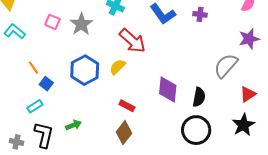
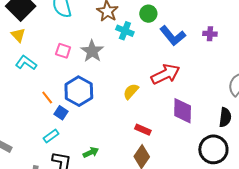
red arrow: (132, 41) -> (165, 74), moved, turned -64
blue hexagon: (85, 70) -> (79, 91), moved
black semicircle: (199, 97) -> (225, 117), moved

